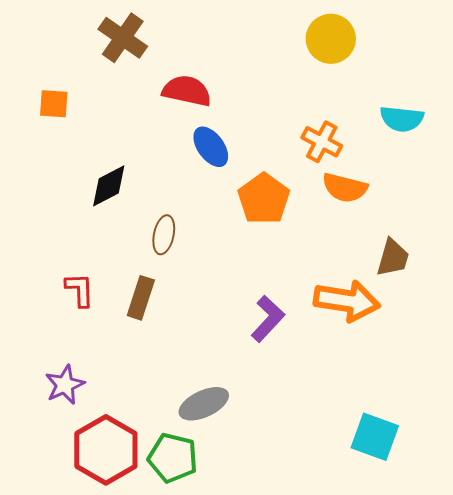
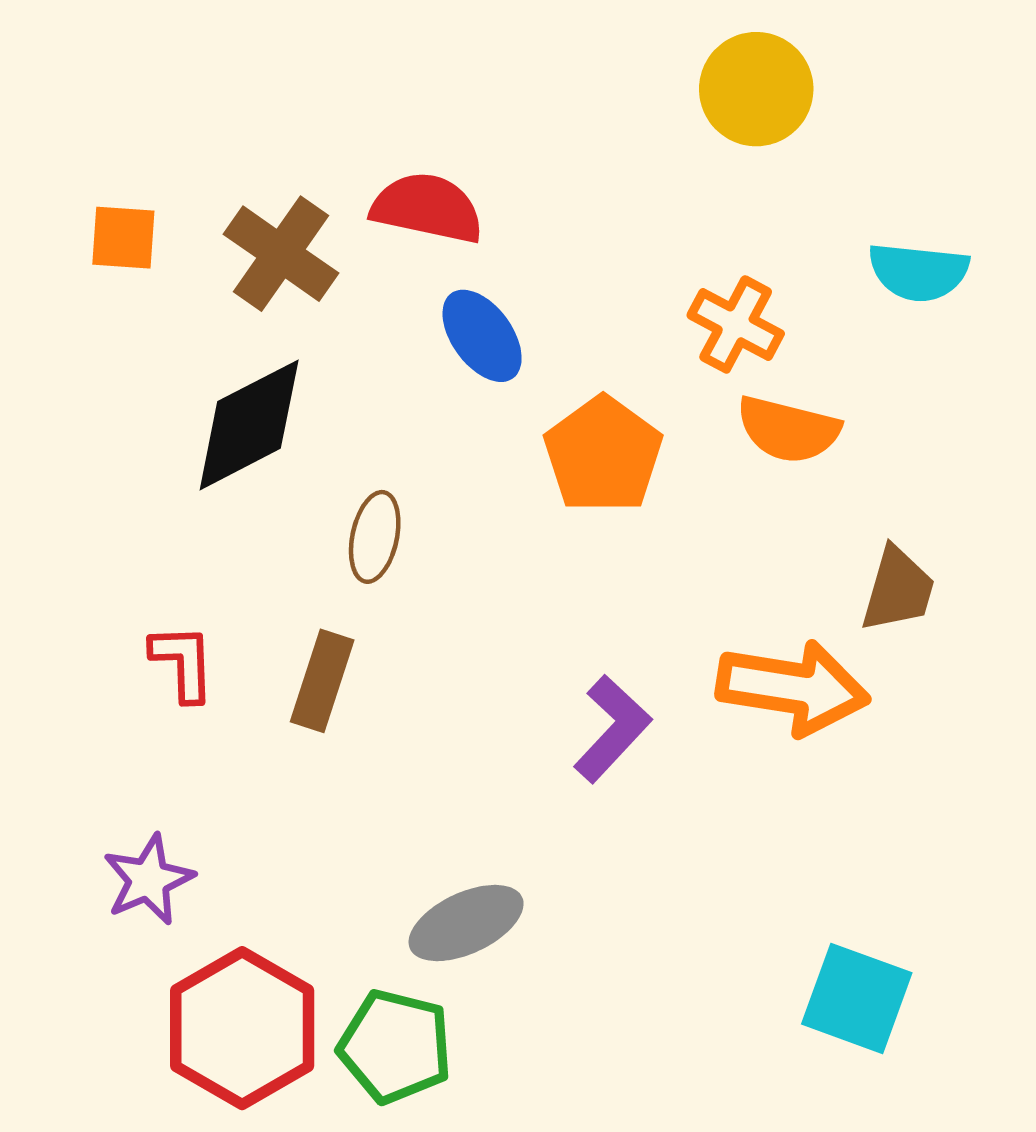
brown cross: (123, 38) -> (281, 254), moved
black diamond: (109, 186) -> (249, 425), size x1.4

